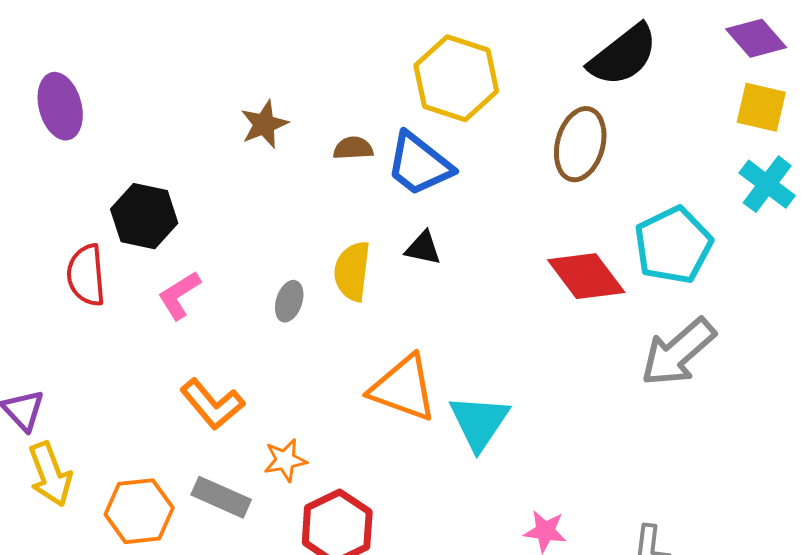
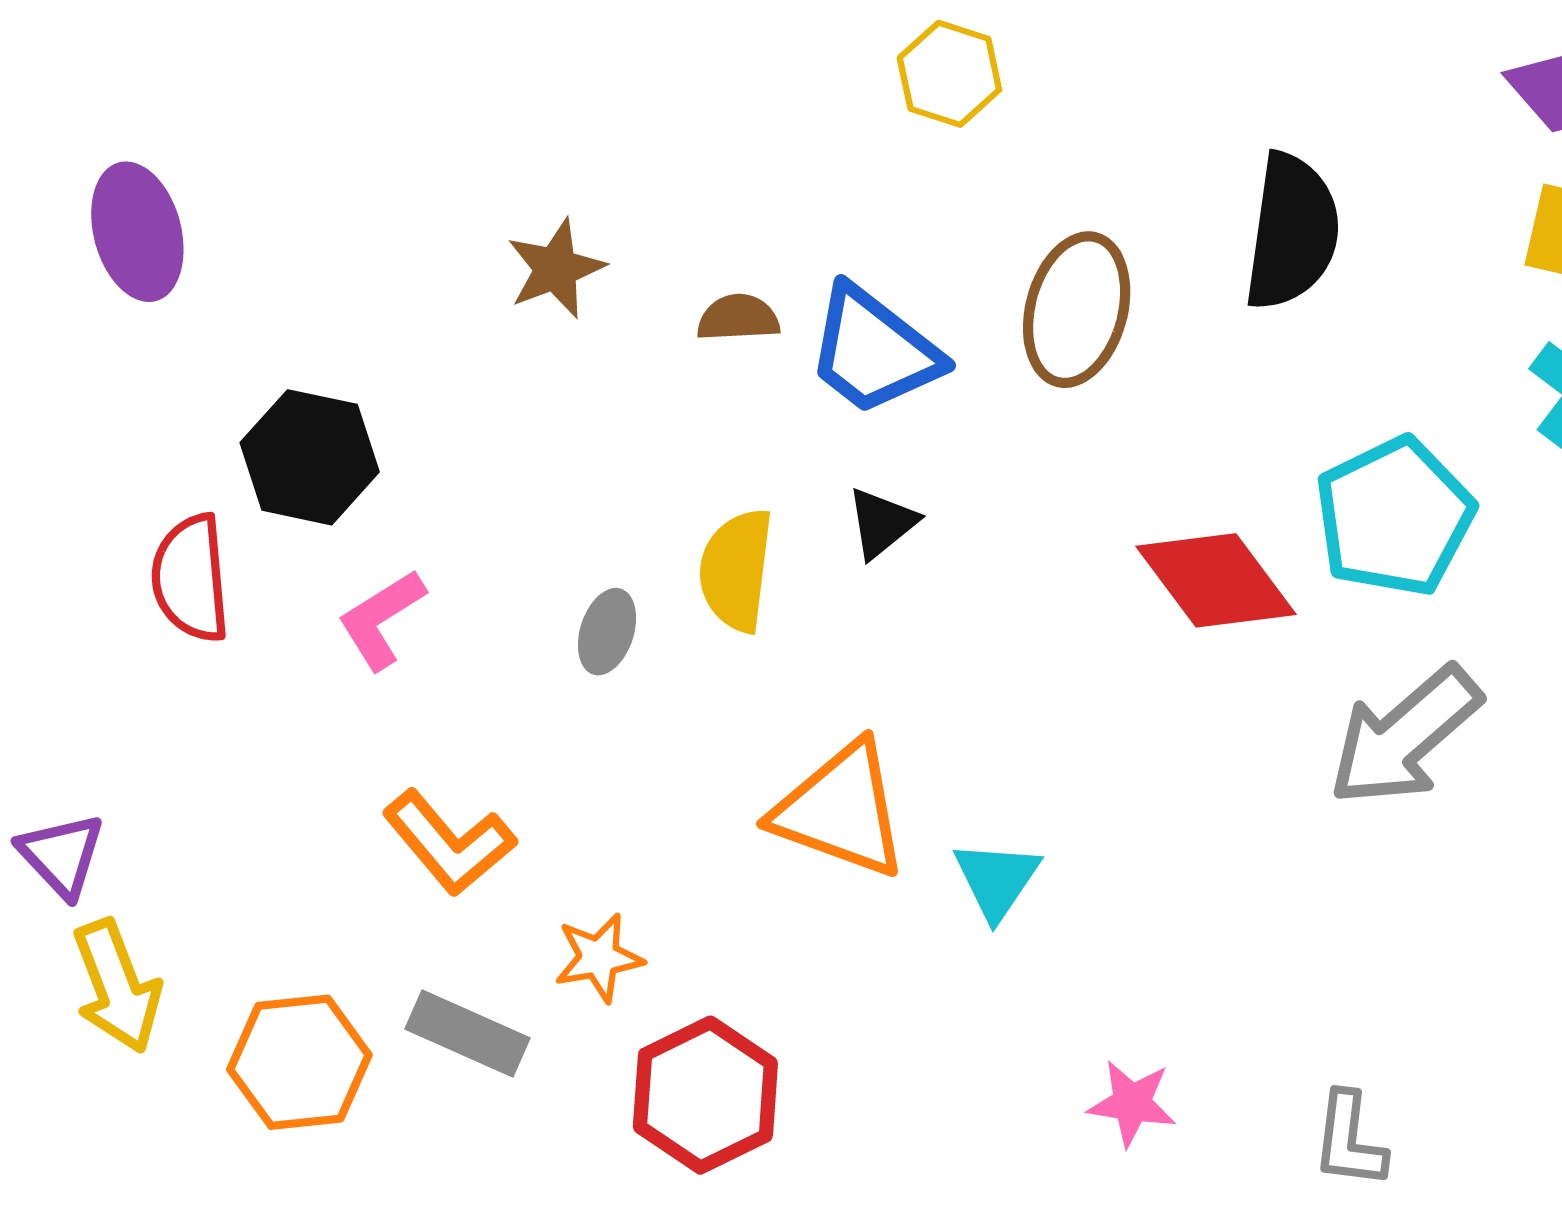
black semicircle: (623, 55) -> (1292, 232), moved, turned -44
yellow hexagon: (456, 78) -> (949, 74), moved, size x0.6
brown ellipse: (580, 144) -> (1077, 310), moved
black triangle: (423, 248) -> (882, 523), turned -51
cyan triangle: (479, 422) -> (997, 880), size x0.7

